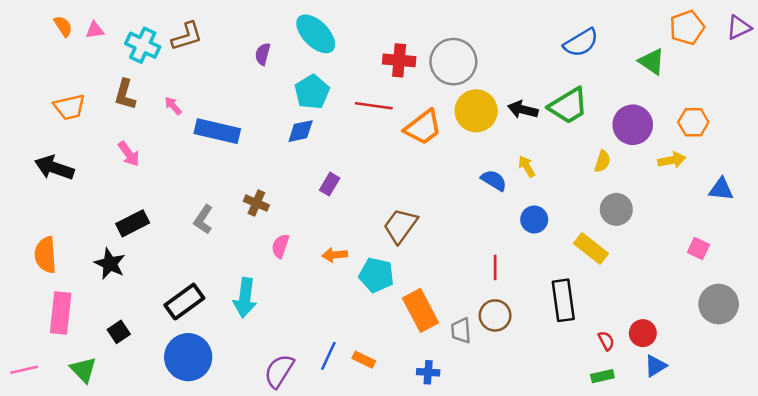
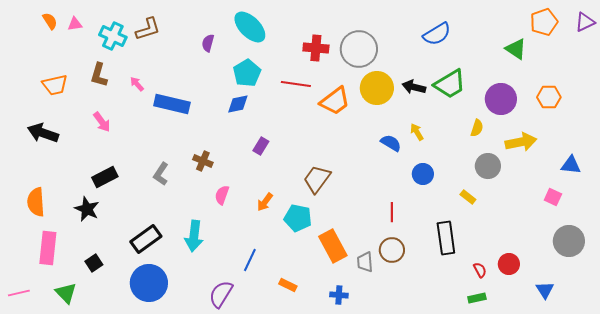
blue semicircle: (581, 43) -> (437, 34), moved
yellow arrow: (672, 160) -> (521, 142), moved, size x1.4
blue triangle: (721, 189) -> (571, 165), moved
yellow rectangle: (591, 249) -> (468, 197), size x0.6
orange arrow: (335, 255) -> (265, 202), turned -48
blue line: (328, 356) -> (250, 260), moved
blue triangle: (655, 366) -> (545, 290), moved, turned -30

